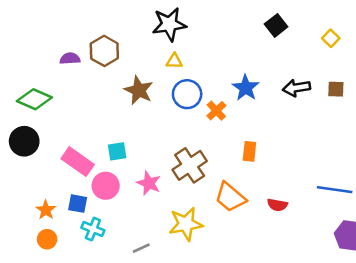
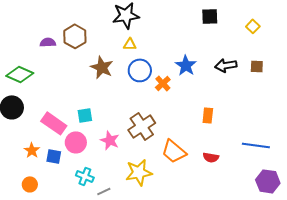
black square: (276, 25) -> (210, 16), turned 36
orange rectangle: (249, 151) -> (208, 115), moved
orange star: (46, 210) -> (32, 150), moved
cyan cross: (93, 229) -> (85, 176), moved

